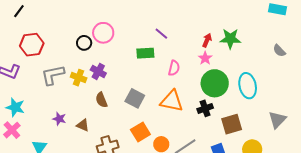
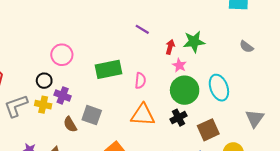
purple line: (161, 34) -> (142, 29), moved
black circle: (84, 43) -> (44, 81), moved
green rectangle: (145, 53) -> (108, 69), size x1.4
pink star: (205, 58) -> (179, 65), moved
gray square: (135, 98) -> (92, 115), moved

